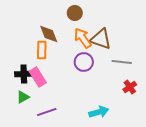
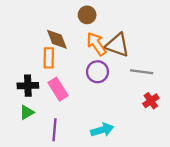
pink rectangle: (38, 77) -> (58, 89), moved
purple line: (47, 112) -> (55, 130), turned -66
cyan arrow: (99, 112) -> (102, 130), moved

